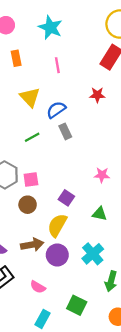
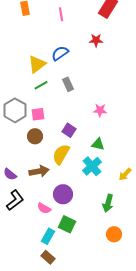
yellow triangle: (30, 97) -> (37, 64), moved, turned 36
gray rectangle: (65, 131) -> (68, 84), moved
green line: (32, 137) -> (41, 85), moved
cyan cross: (93, 254) -> (92, 166), moved
purple circle: (57, 255) -> (63, 194), moved
green square: (77, 305) -> (67, 224), moved

